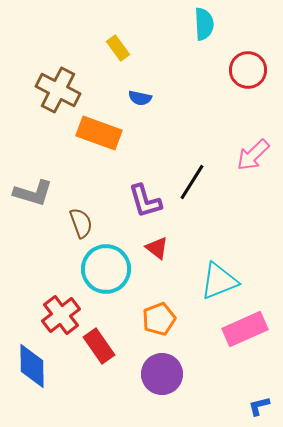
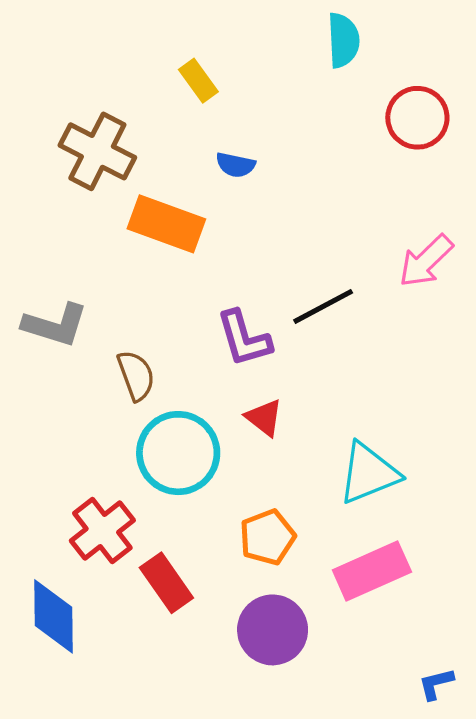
black line: (192, 182) -> (323, 306), turned 30
pink rectangle: (245, 329) -> (372, 571), moved

